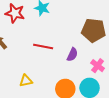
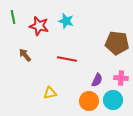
purple semicircle: (72, 55) -> (97, 80), moved
pink cross: (98, 66) -> (121, 78), turned -32

